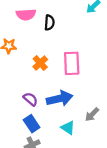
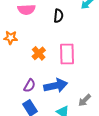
black semicircle: (49, 23) -> (58, 16), moved
purple semicircle: (30, 99) -> (29, 86), turned 80

